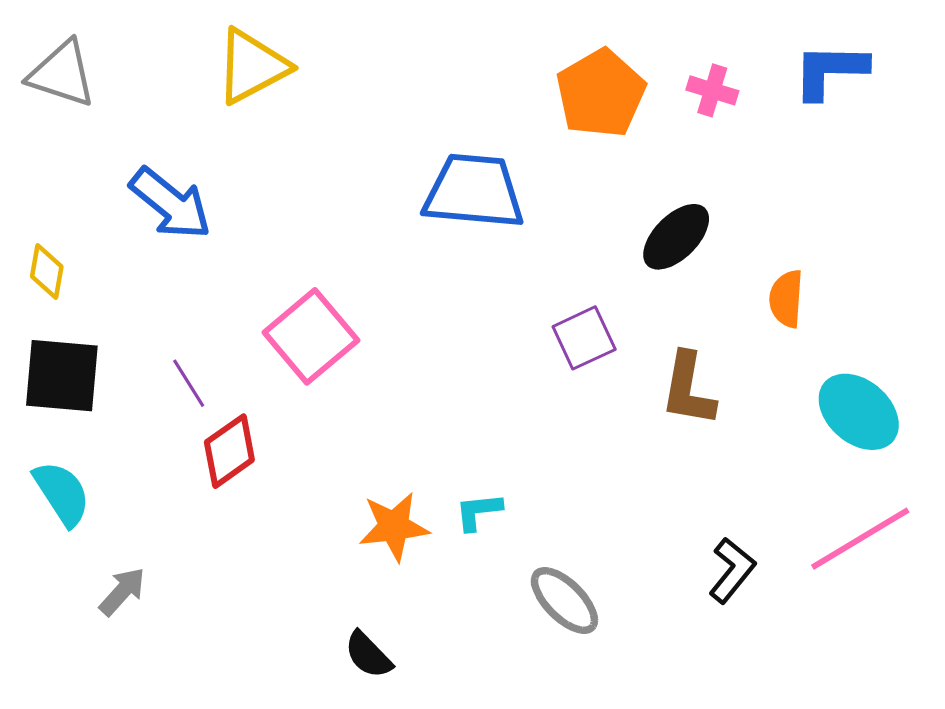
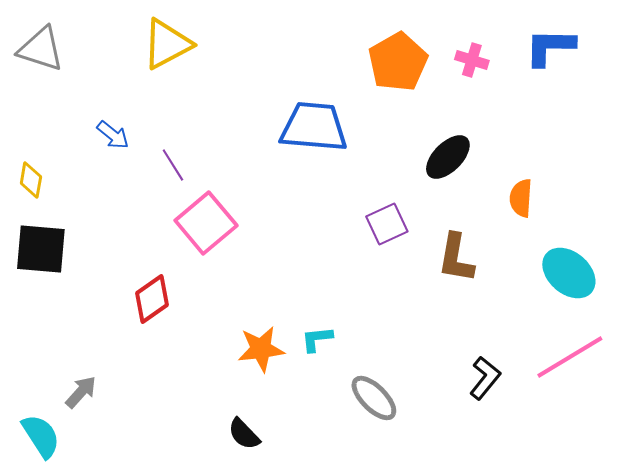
blue arrow: (171, 204) -> (113, 135), size x0.6
purple line: (189, 383) -> (173, 165), moved
cyan semicircle: (62, 493) -> (41, 436), moved

